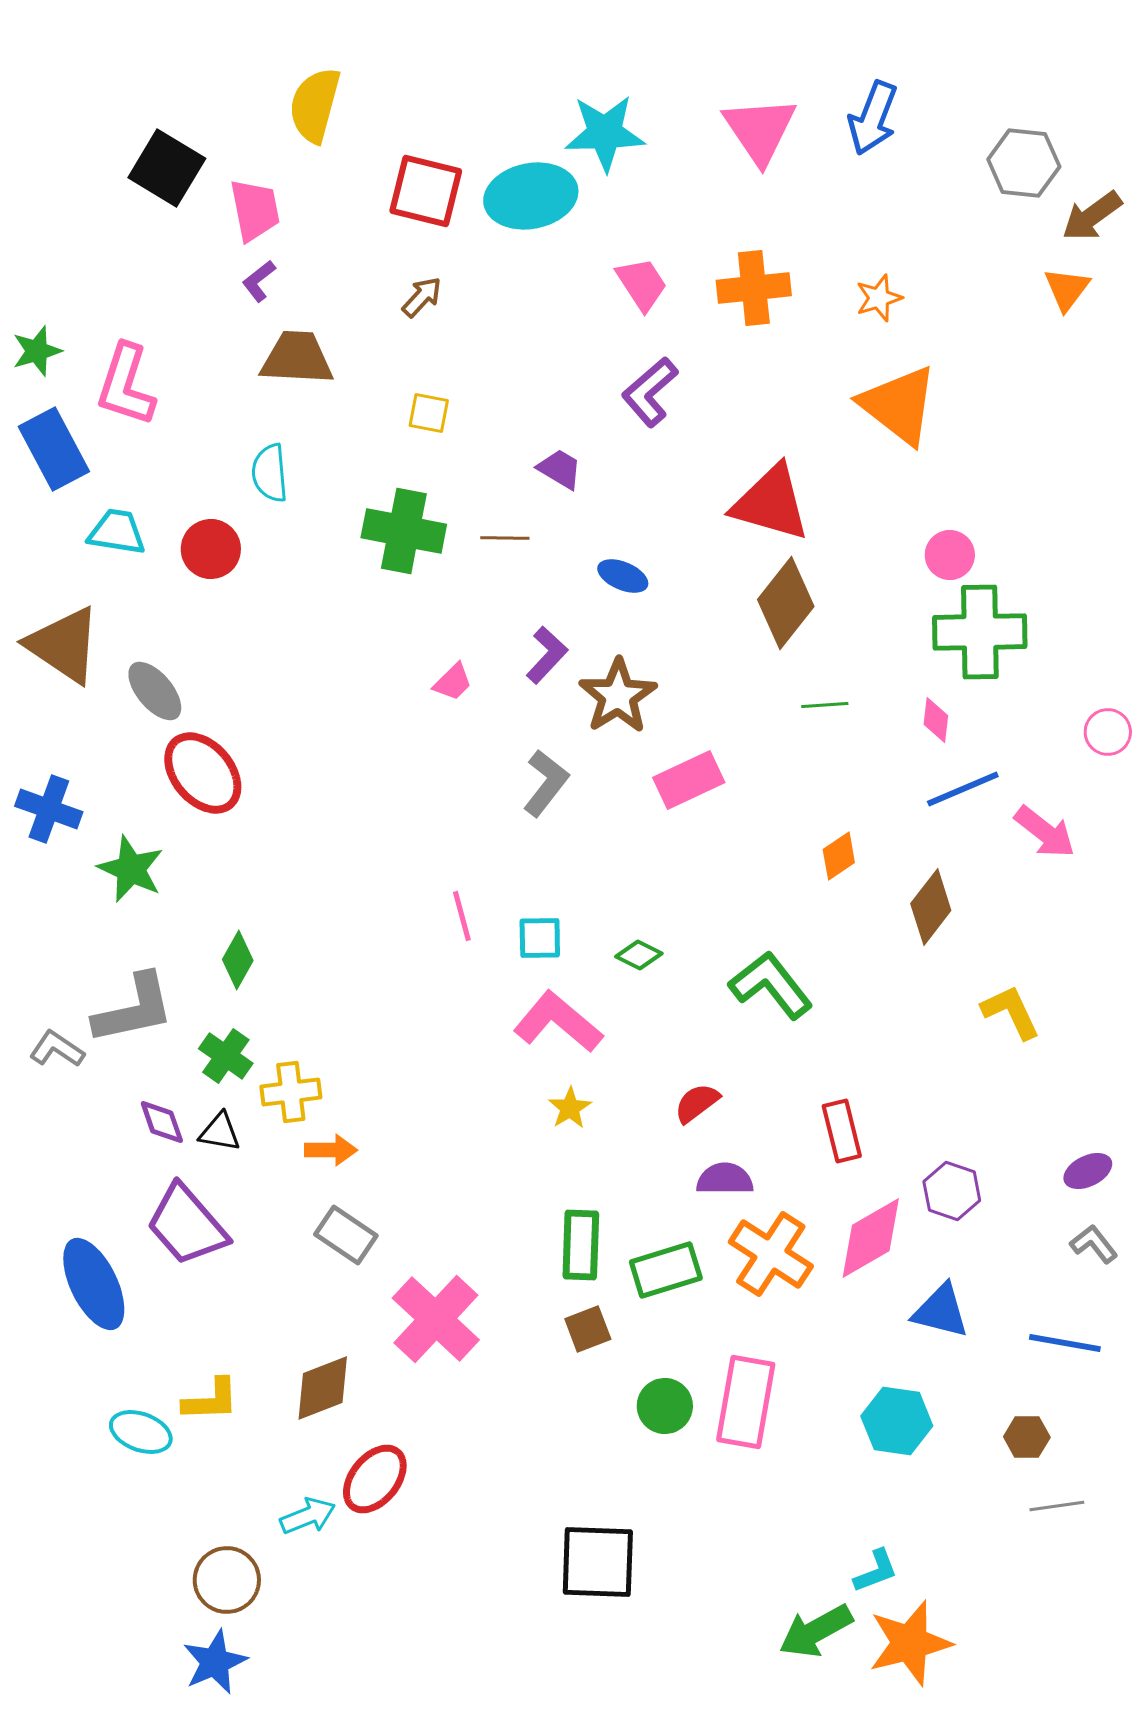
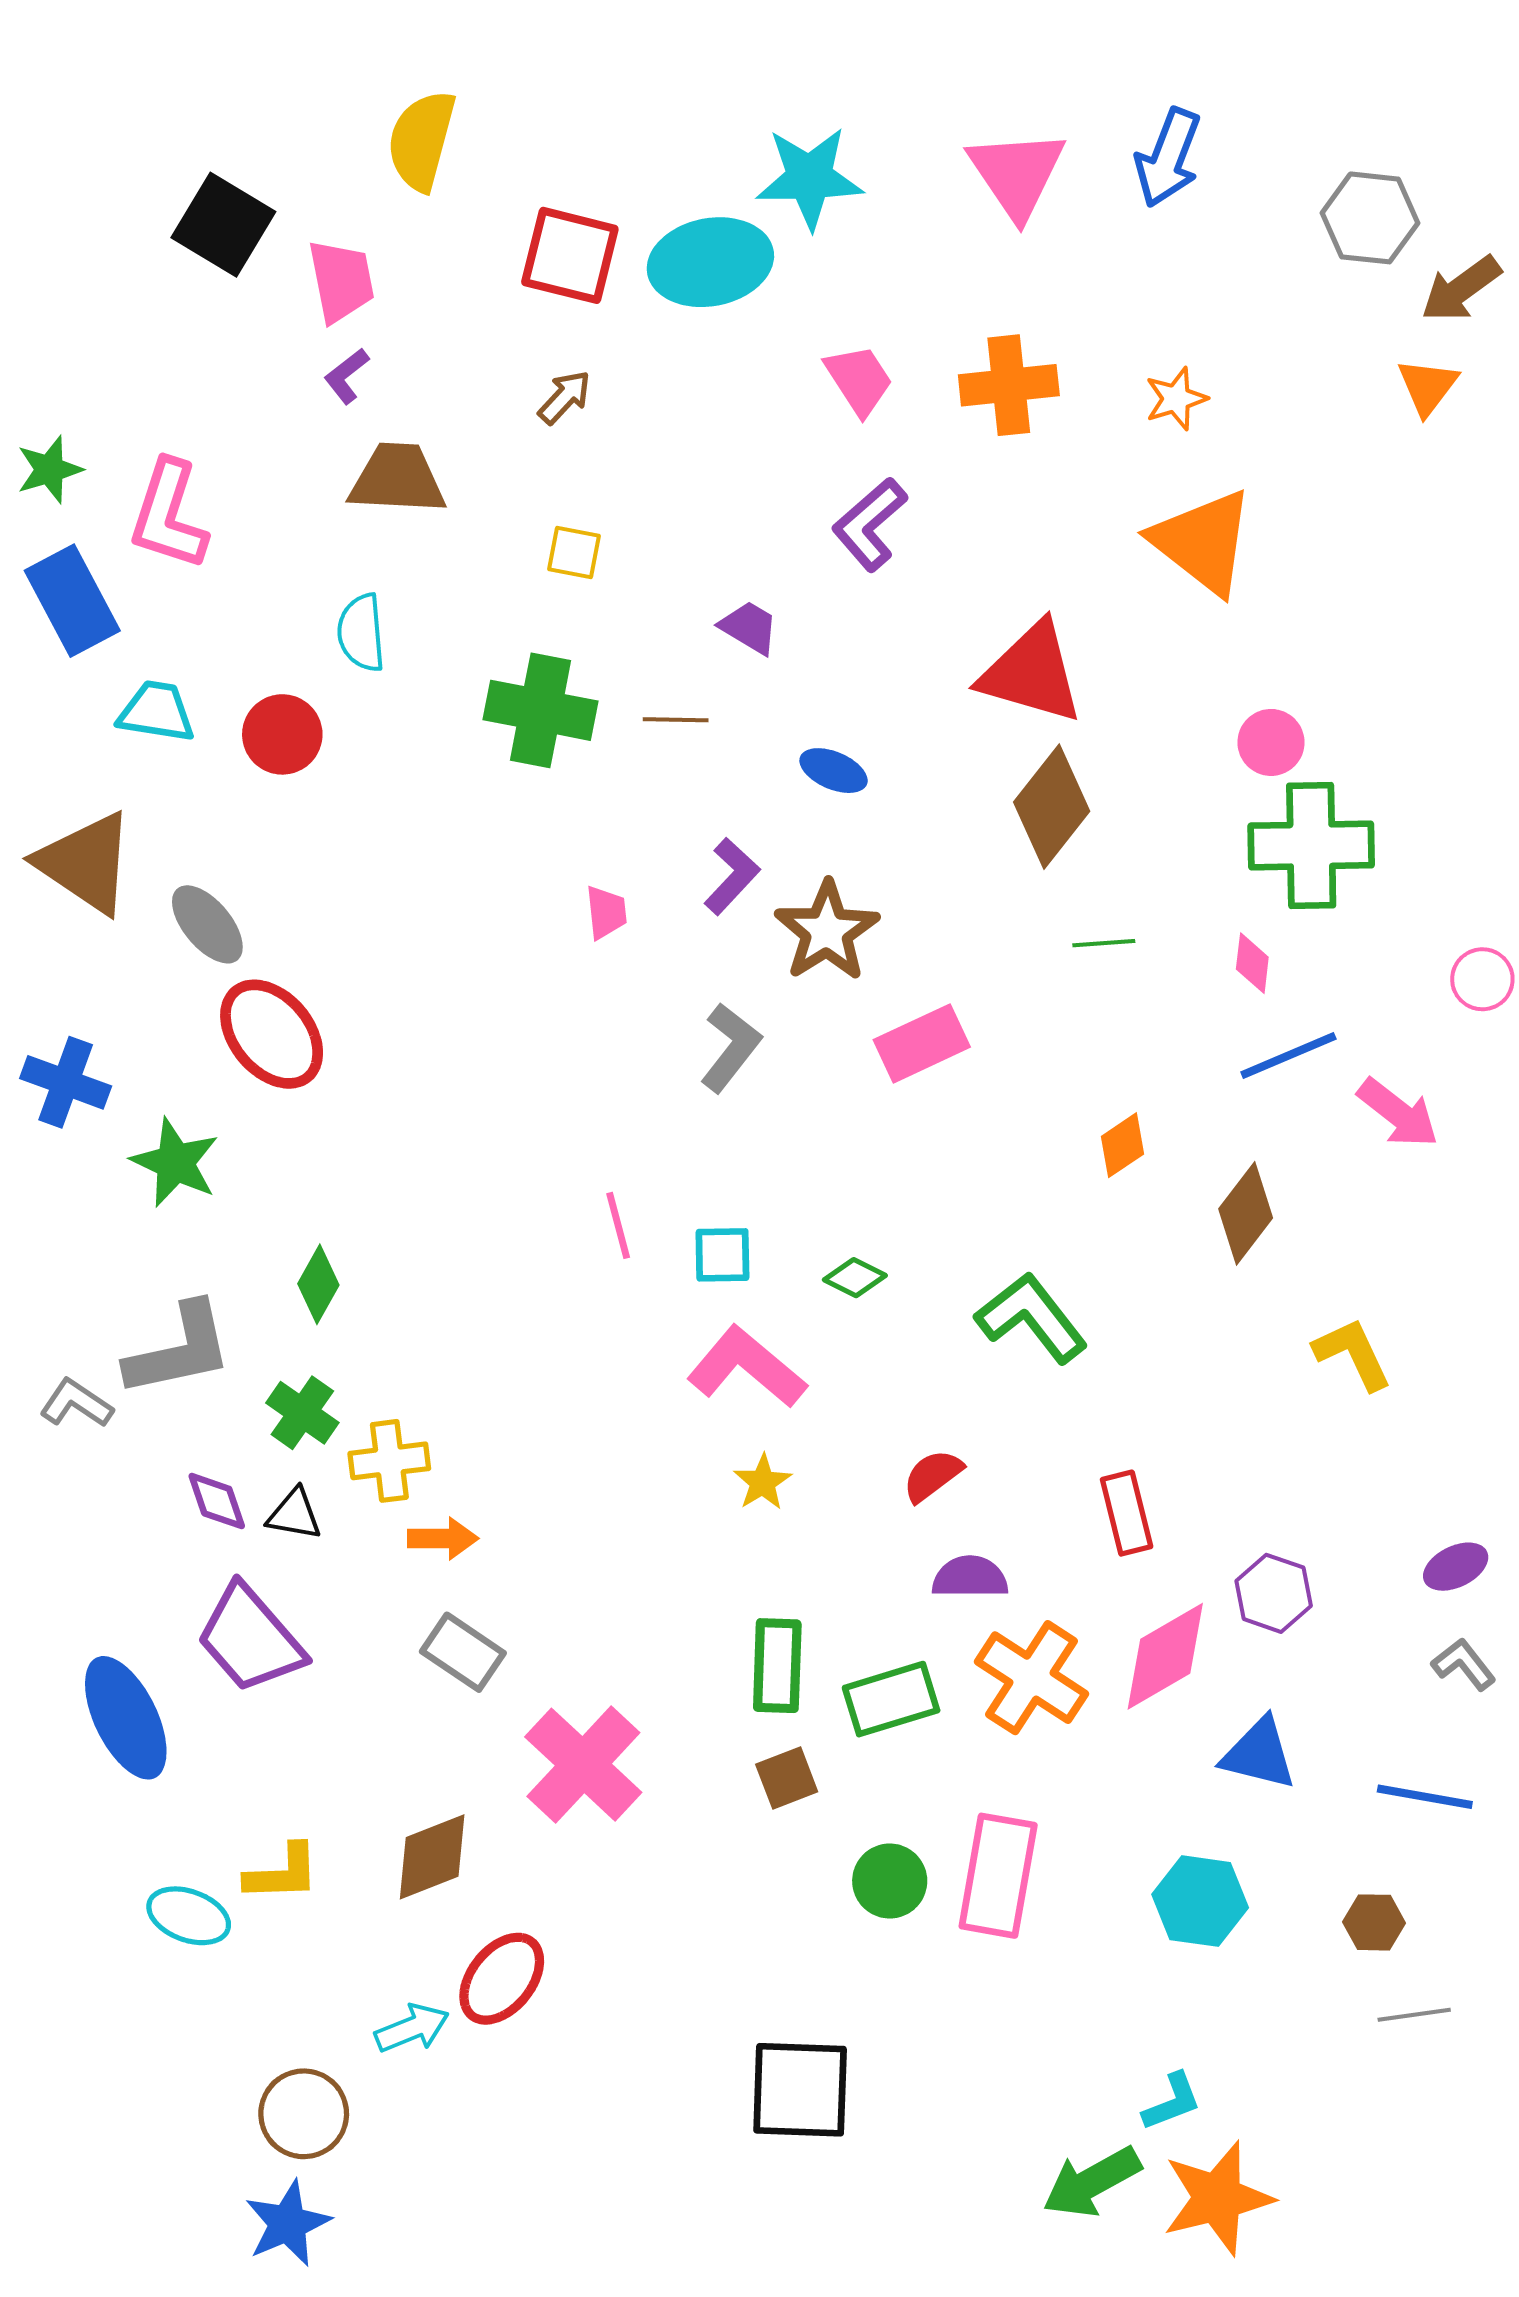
pink trapezoid: (453, 682) -> (606, 912), turned -51

